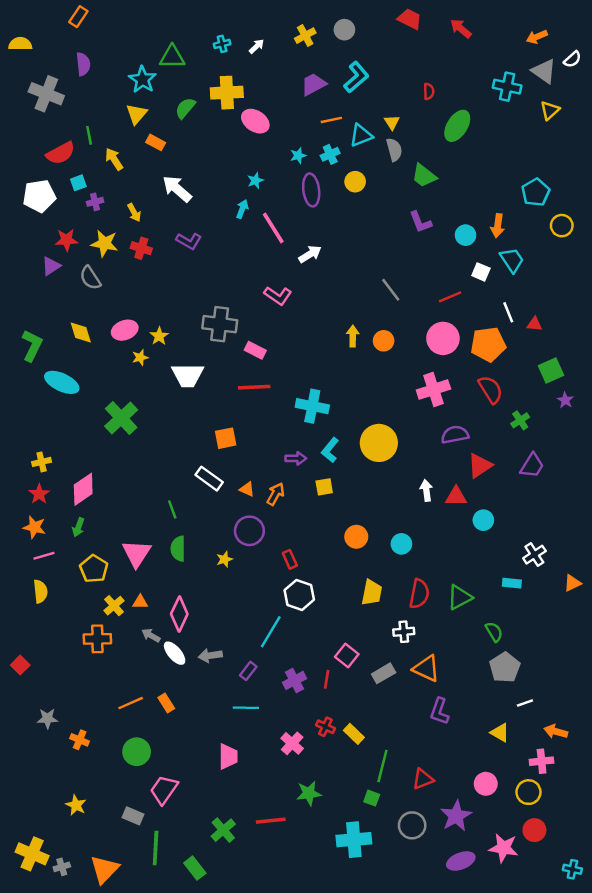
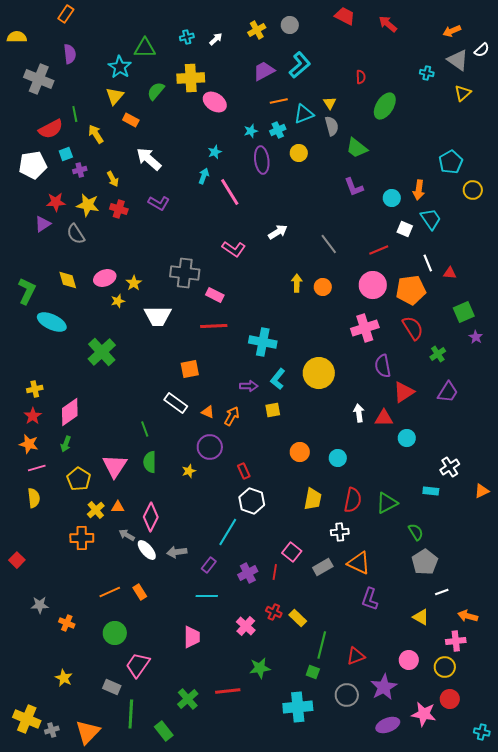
cyan cross: (507, 87) -> (427, 73), size x0.6
white arrow: (310, 254) -> (278, 232), moved
purple semicircle: (455, 435) -> (383, 366), turned -90

